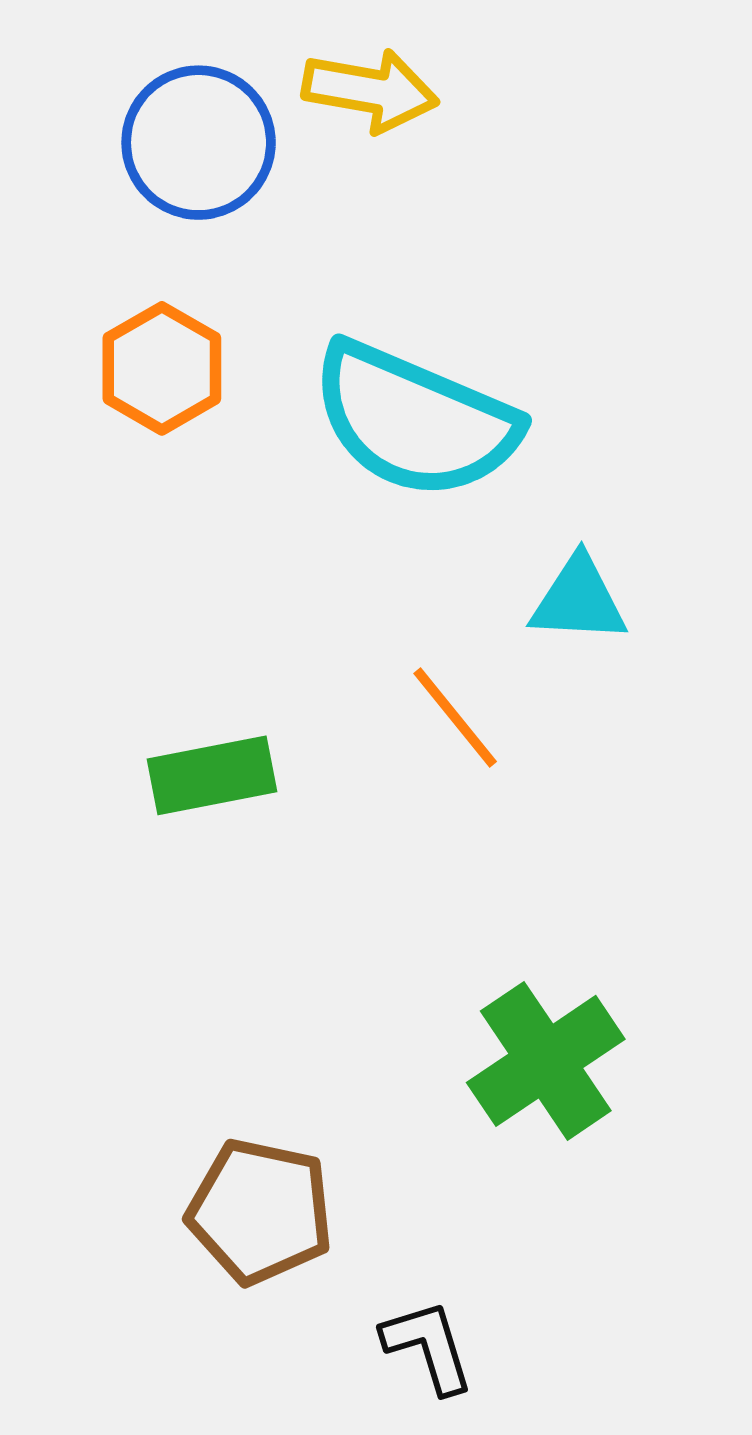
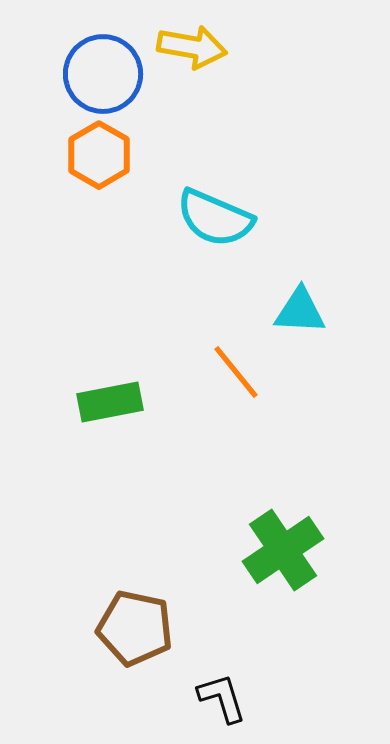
orange hexagon: (162, 368) -> (99, 155), moved
cyan semicircle: (415, 420) -> (215, 218), size x0.7

